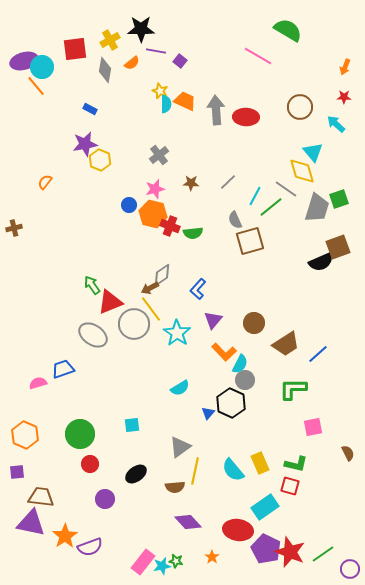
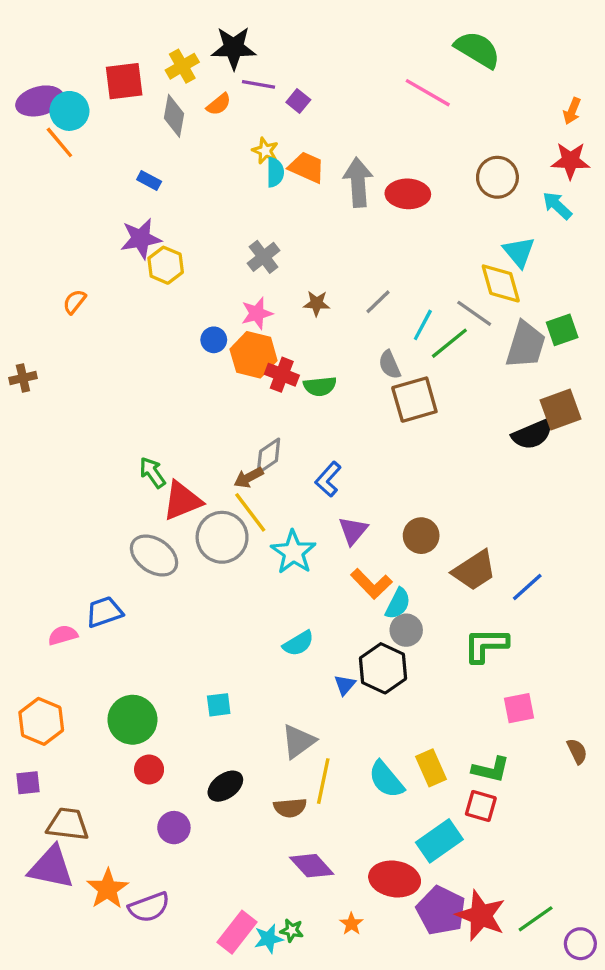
red star: (344, 97) -> (570, 161), size x1.6

